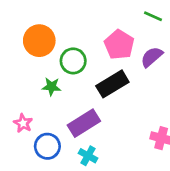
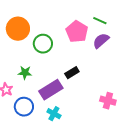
green line: (153, 16) -> (100, 21), moved
black rectangle: (112, 84) -> (72, 73), moved, size x0.6
green star: (51, 87) -> (25, 73), moved

